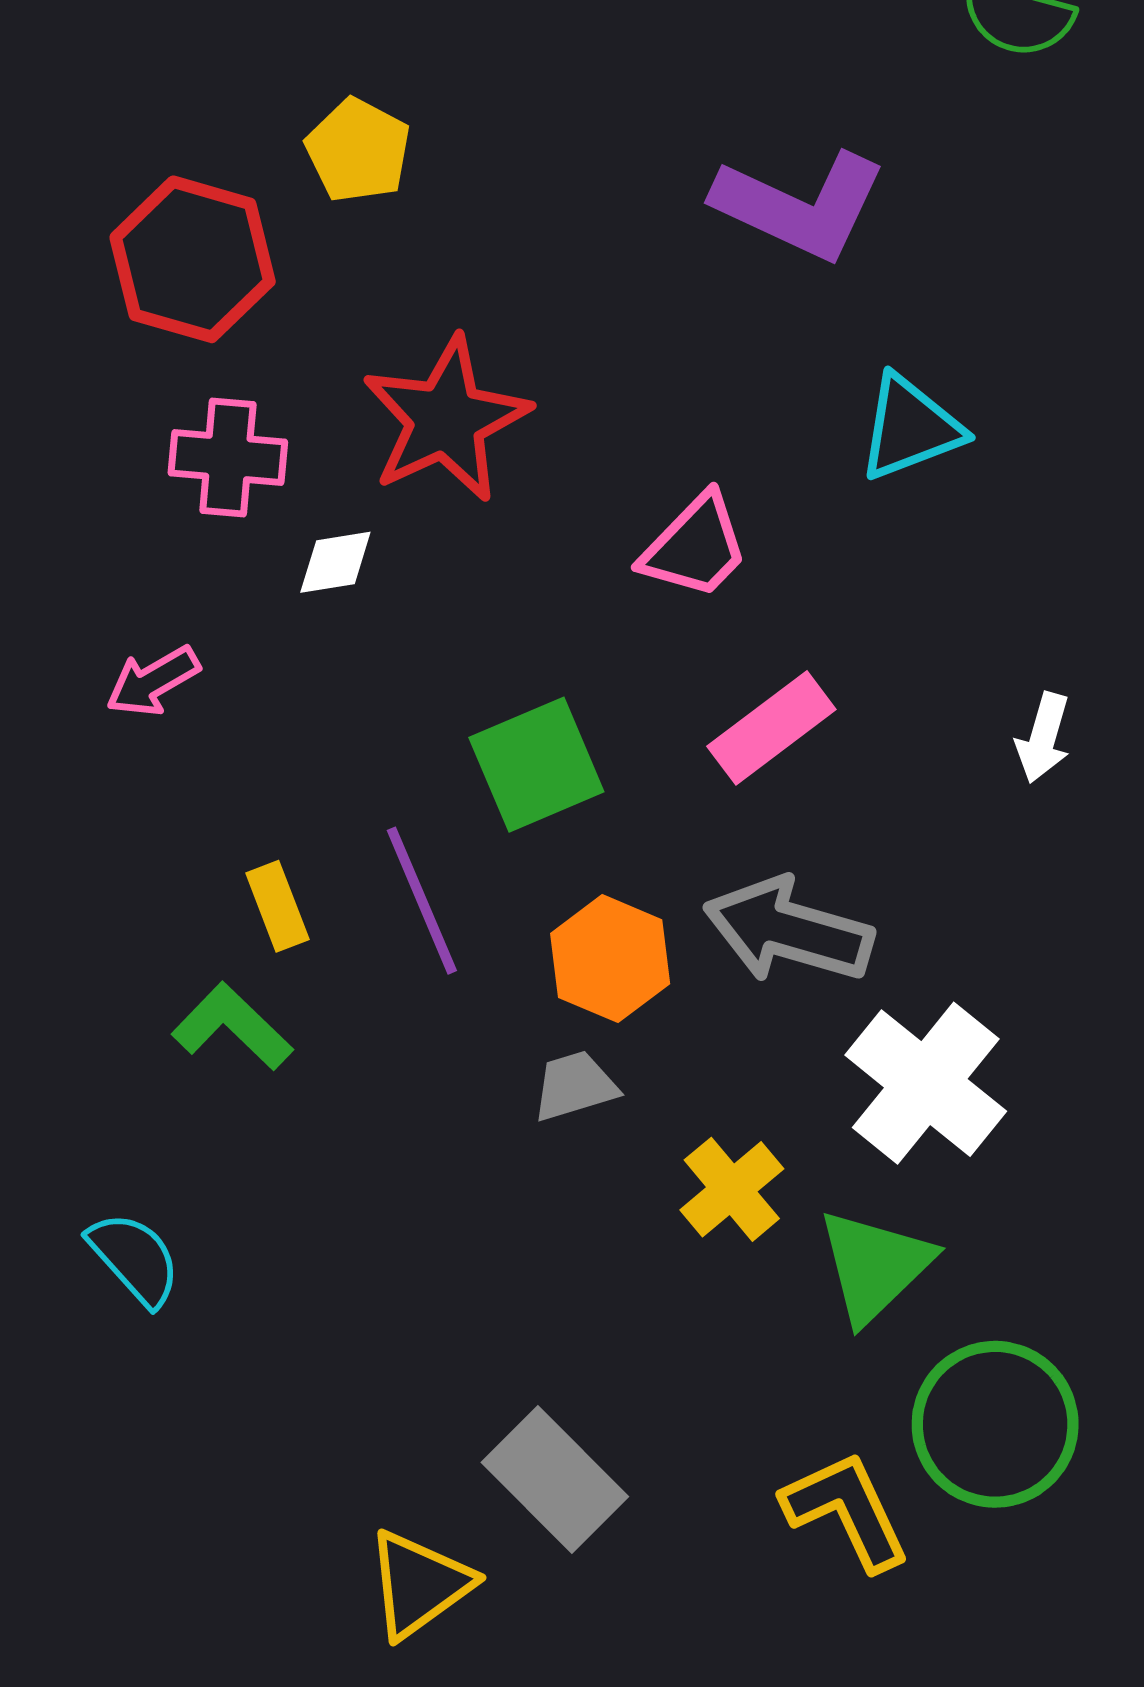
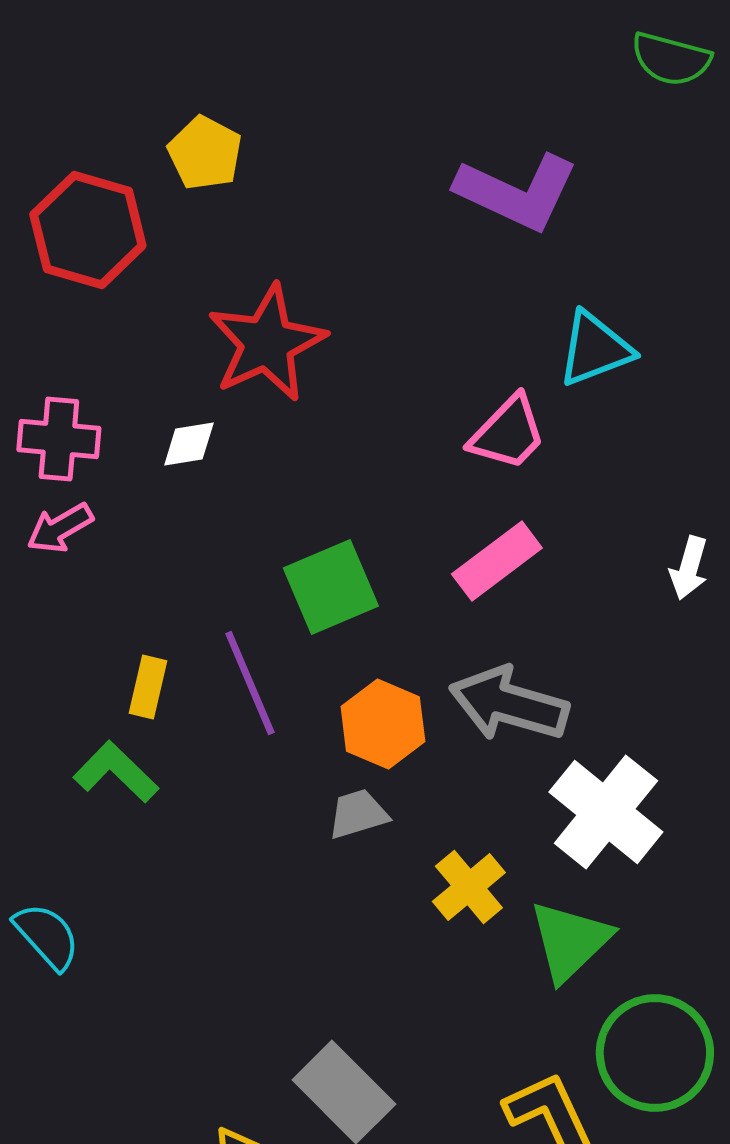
pink cross: (228, 458) -> (59, 439), moved
pink trapezoid: (695, 547) -> (508, 433), moved
yellow rectangle: (277, 906) -> (148, 687), turned 34

